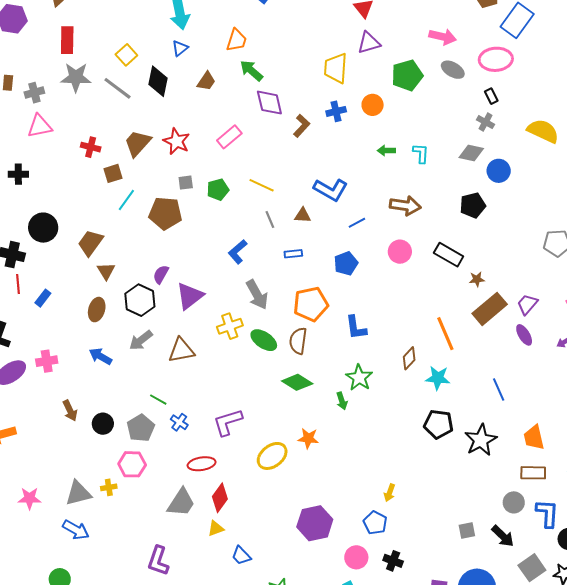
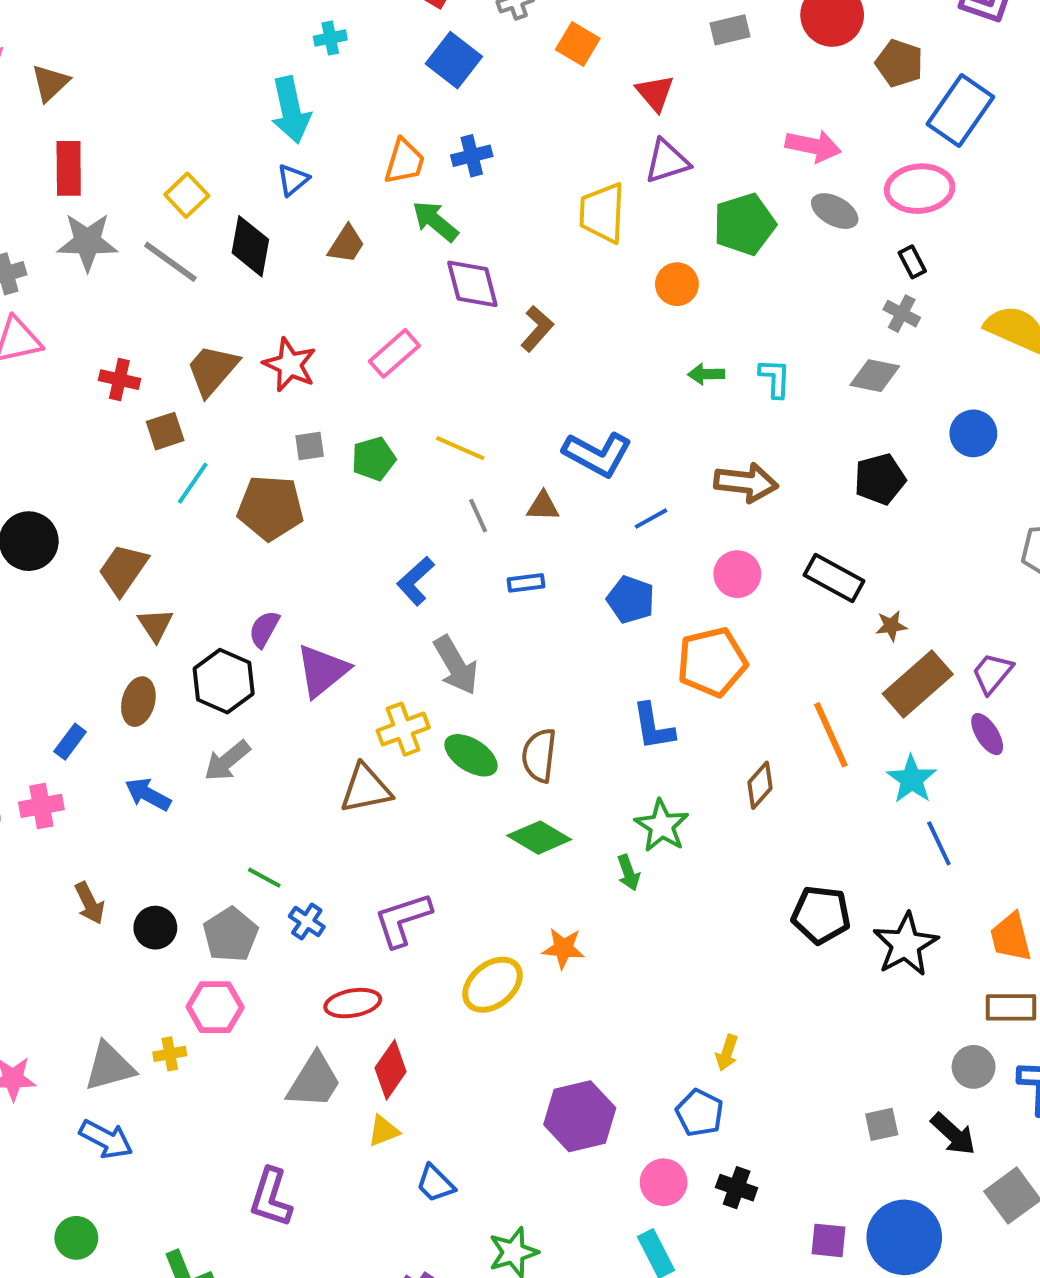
blue cross: (336, 111) -> (472, 156), moved
blue circle: (499, 171) -> (973, 433), moved
blue pentagon: (346, 263) -> (631, 600), turned -30
blue rectangle: (43, 298) -> (70, 742), moved
orange pentagon: (311, 304) -> (712, 662), moved
brown triangle: (181, 350) -> (366, 789), moved
cyan star: (438, 378) -> (912, 779), moved, turned 30

